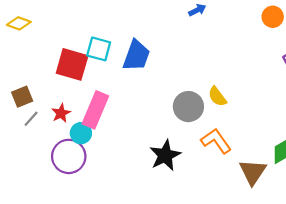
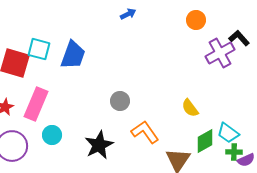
yellow semicircle: (217, 97) -> (190, 108), moved
gray circle: (188, 107) -> (120, 101), size x0.7
cyan circle: (81, 133) -> (52, 135), moved

